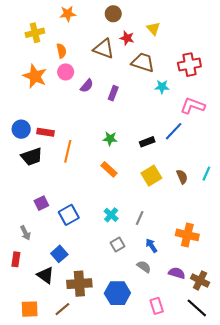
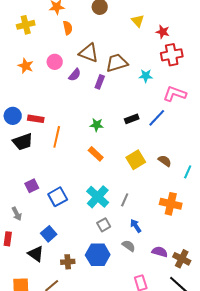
red star: (127, 38) -> (163, 32), moved
brown triangle: (104, 49) -> (89, 53), moved
orange semicircle: (61, 51) -> (68, 28), moved
brown trapezoid: (143, 62) -> (117, 63), moved, turned -35
orange star: (35, 76) -> (26, 66), size x0.7
black rectangle: (147, 142) -> (132, 119), moved
cyan line: (206, 174) -> (188, 172), moved
brown semicircle: (182, 177) -> (165, 161), turned -32
cyan cross: (111, 215) -> (98, 197), size x1.6
orange cross: (187, 235) -> (171, 204), moved
brown cross: (79, 284) -> (68, 262), size x0.6
blue hexagon: (117, 293) -> (98, 255), moved

